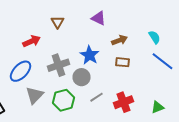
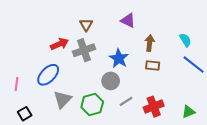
brown arrow: (120, 40) -> (150, 43), turned -63
gray cross: (58, 65) -> (84, 50), moved

